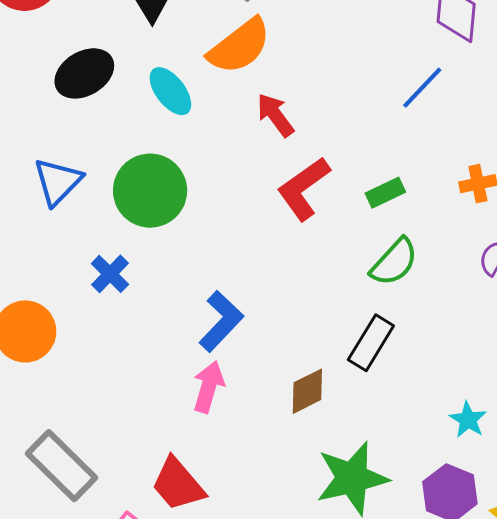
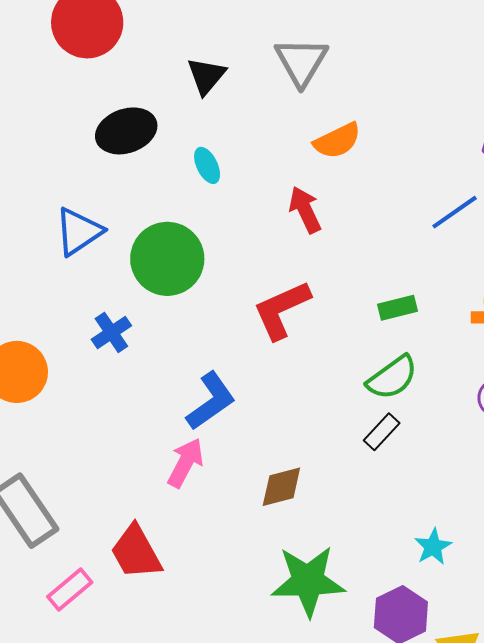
orange semicircle: (239, 46) -> (337, 141), moved, size x0.7
cyan ellipse: (170, 91) -> (207, 165), size x0.7
red L-shape: (304, 189) -> (282, 310), moved
black rectangle: (371, 343) -> (382, 432), moved, size x0.7

